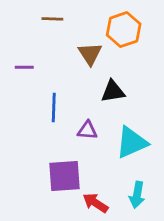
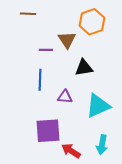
brown line: (52, 19) -> (28, 14), moved
purple line: (24, 67) -> (46, 50), moved

